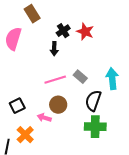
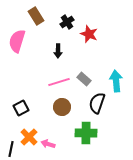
black cross: (63, 31) -> (67, 22), moved
pink arrow: (44, 118) -> (48, 144), moved
green cross: (95, 127) -> (86, 133), moved

